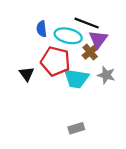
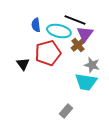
red pentagon: (55, 61) -> (48, 53), turned -30
cyan trapezoid: (76, 79) -> (86, 82), moved
gray rectangle: (76, 128) -> (66, 111), turned -32

